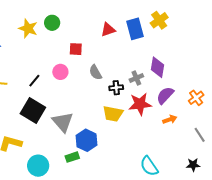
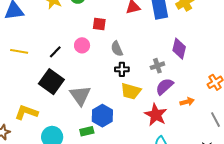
gray cross: (136, 78) -> (157, 66), moved
black cross: (116, 88) -> (122, 69), moved
purple semicircle: (165, 95) -> (164, 86), moved
red star: (140, 104) -> (156, 115), moved, turned 30

